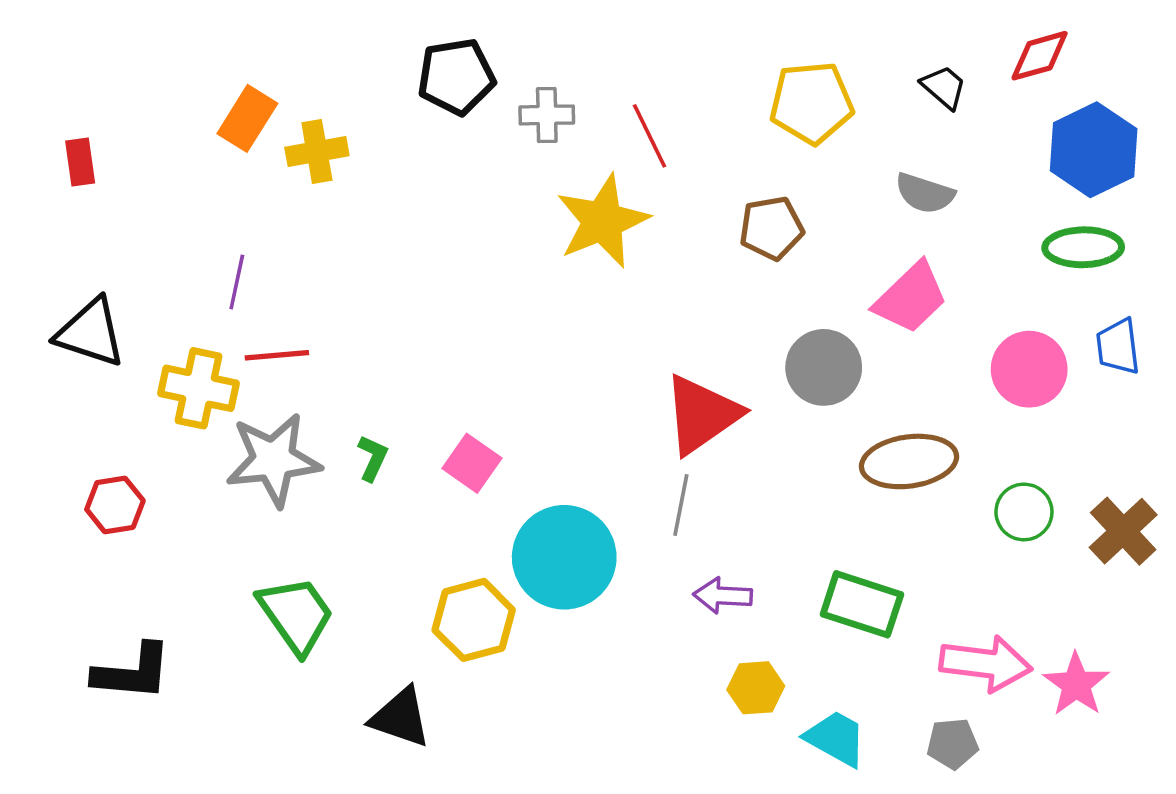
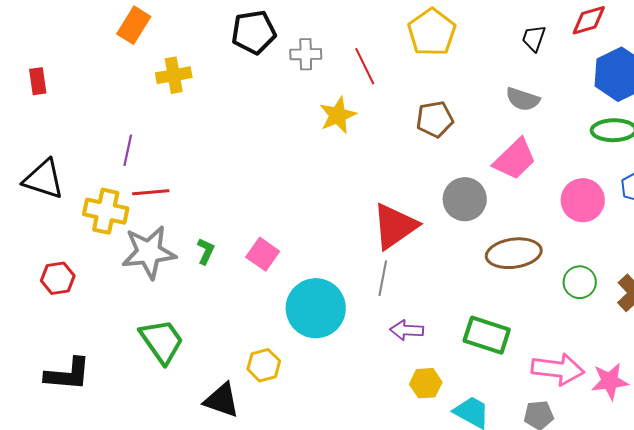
black trapezoid: (944, 87) -> (534, 38), turned -112
yellow pentagon: (811, 103) -> (432, 32), moved, turned -30
orange rectangle: (247, 118) -> (134, 25), moved
yellow star: (603, 221) -> (338, 115), size x0.7
yellow hexagon: (474, 620) -> (264, 365), moved, size x0.7
pink star: (1076, 684) -> (610, 381), turned 30

